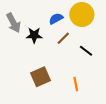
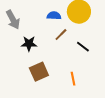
blue semicircle: (56, 19) -> (54, 16), turned 32
black star: (34, 35) -> (29, 44), moved

